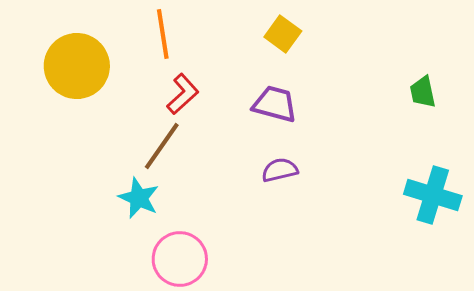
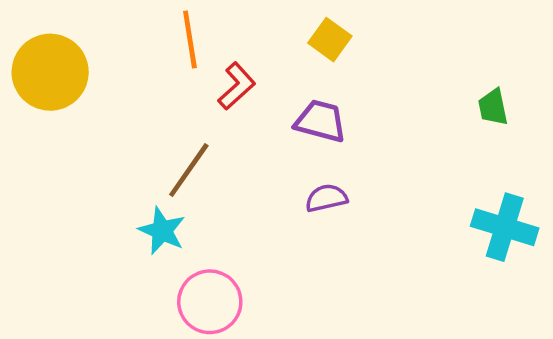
yellow circle: (77, 66) -> (50, 72), moved
red L-shape: (183, 94) -> (237, 86), moved

